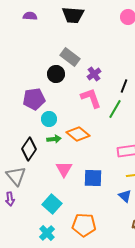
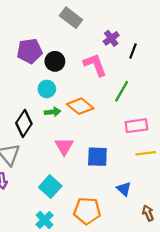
black circle: (56, 74) -> (55, 61), moved
purple cross: (94, 74) -> (111, 38), moved
purple pentagon: (34, 99) -> (30, 51), moved
green line: (115, 109) -> (122, 91), moved
blue triangle: (125, 196) -> (124, 189), moved

